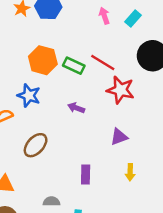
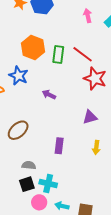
green rectangle: (74, 66) -> (58, 55), turned 66
purple arrow: (76, 108) -> (49, 95), moved
brown ellipse: (36, 145) -> (18, 130), moved

